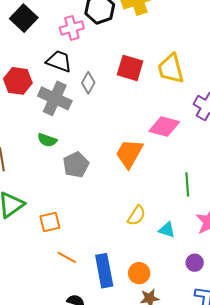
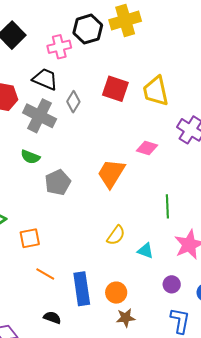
pink diamond: (164, 126) -> (147, 148), size x0.7

